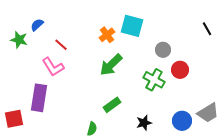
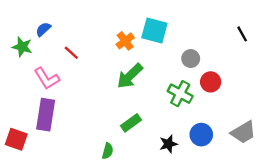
pink L-shape: (53, 67) -> (47, 78), moved
red square: (14, 119) -> (16, 139), turned 30
blue circle: (182, 121) -> (201, 135), moved

